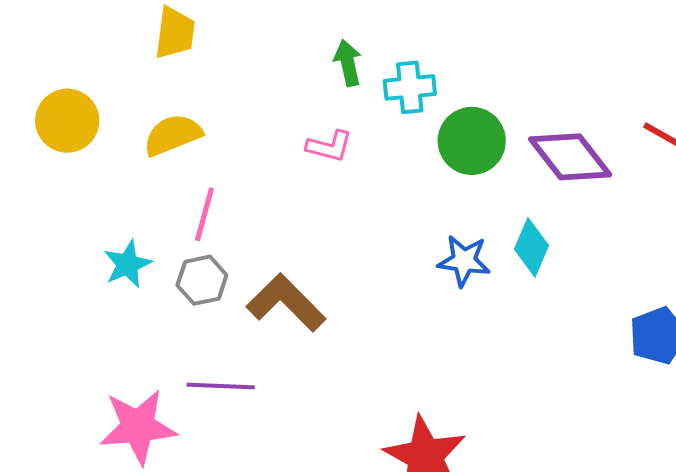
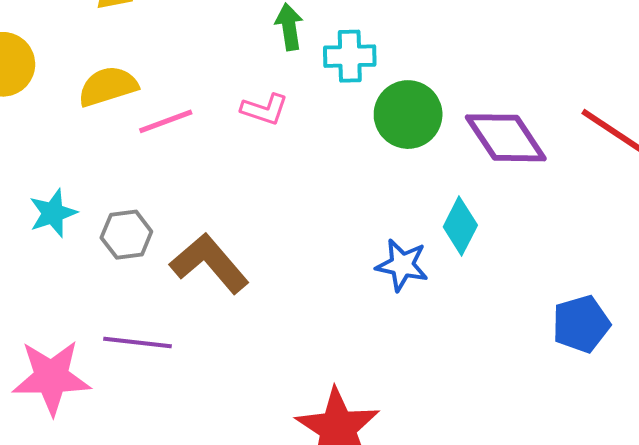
pink line: (205, 214) -> (166, 121), moved, turned 50
blue star: (464, 261) -> (402, 265), moved

